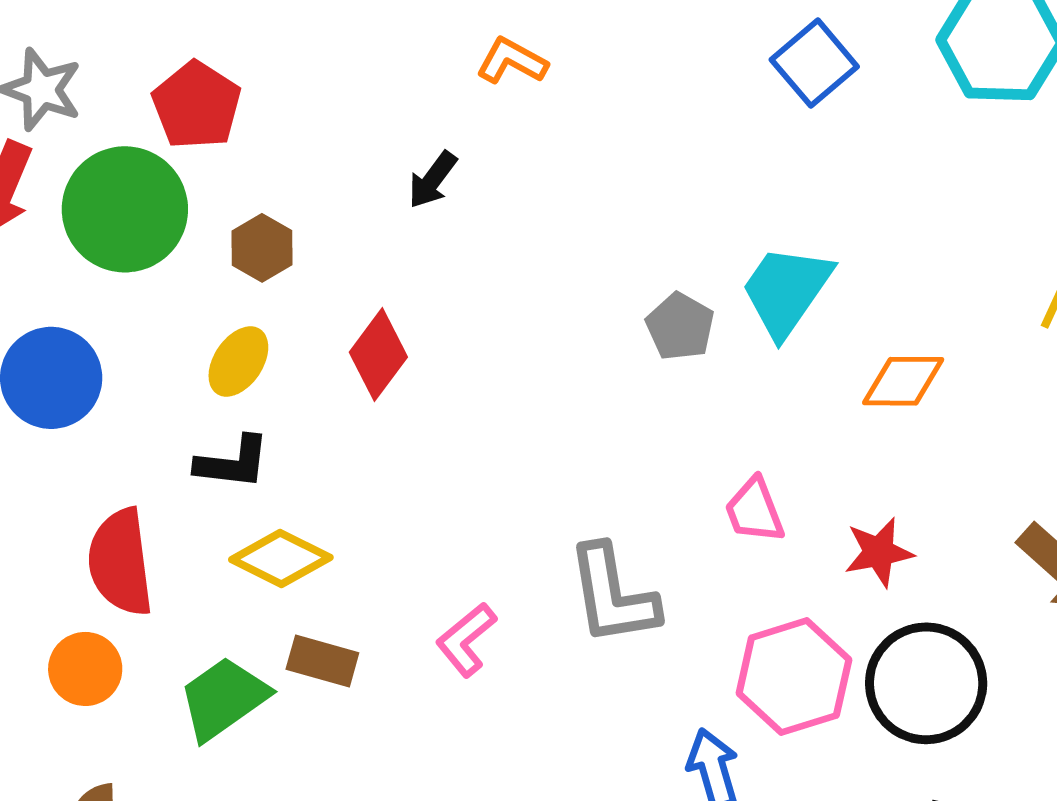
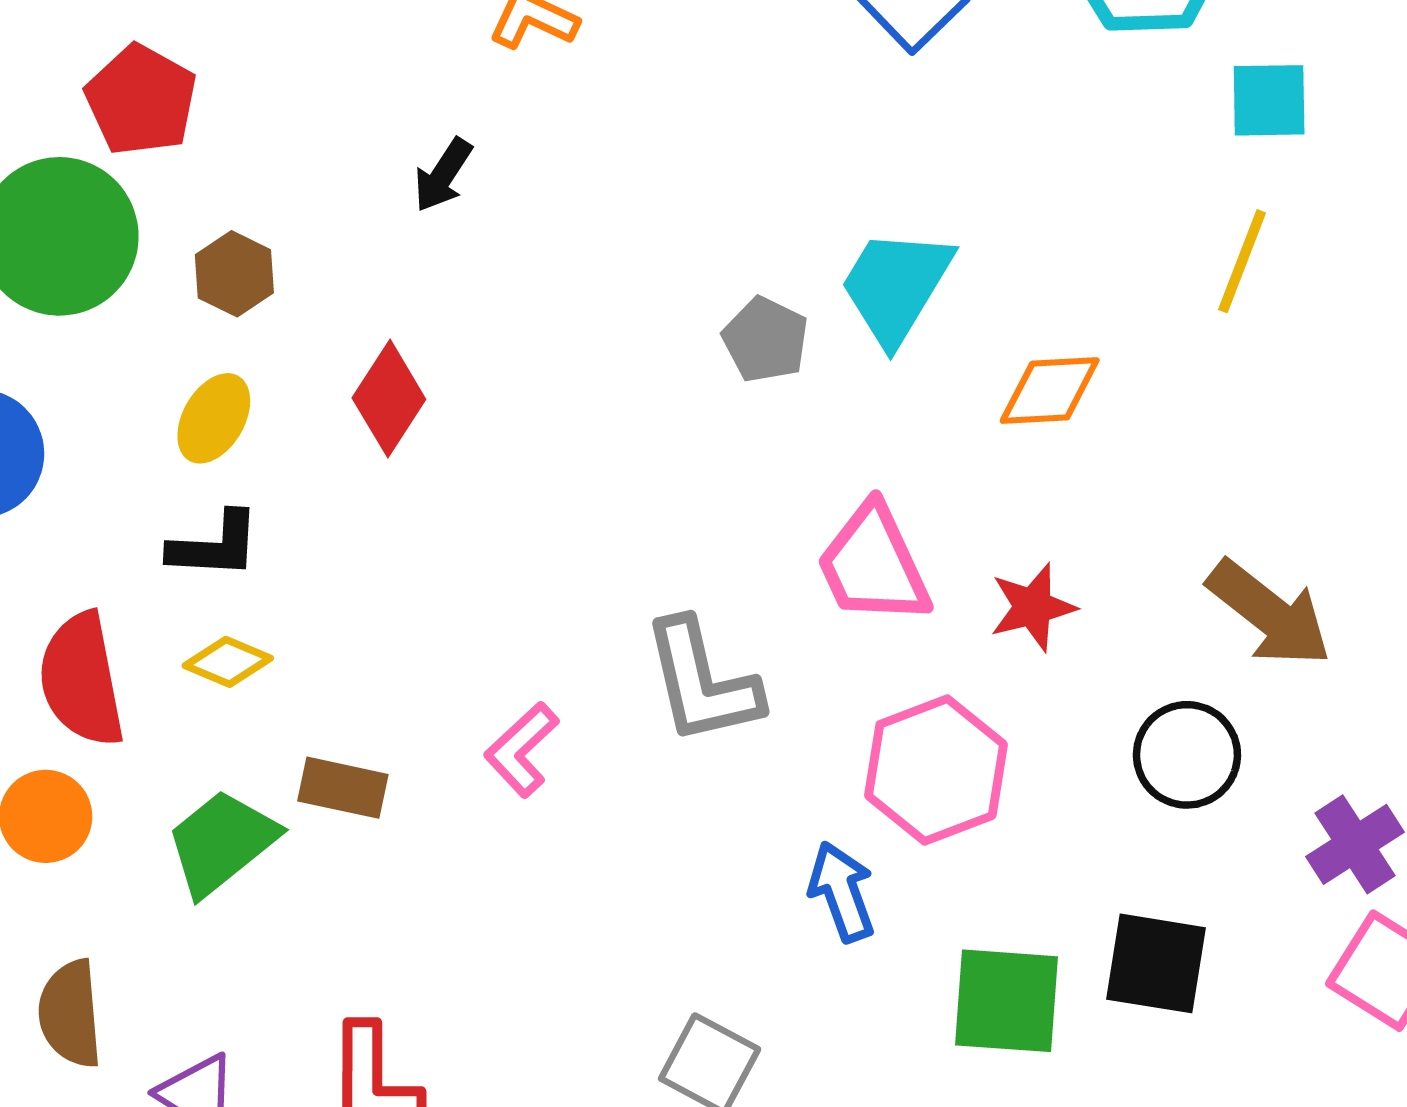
pink trapezoid: (754, 510) -> (873, 565), size x1.5
yellow diamond: (281, 558) -> (228, 662), moved, size x0.7
black circle: (926, 683) -> (1187, 755), moved, size x0.7

